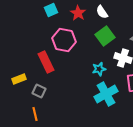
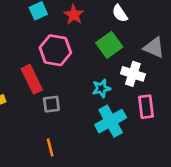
white semicircle: (102, 12) -> (120, 13), moved
gray square: (39, 91) -> (51, 104), moved, turned -32
orange line: (35, 114) -> (50, 147), moved

